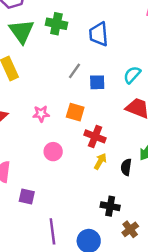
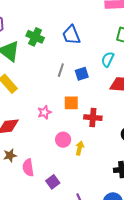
green cross: (56, 24) -> (35, 37), turned 30
yellow arrow: (100, 161) -> (80, 148), moved
purple square: (27, 197) -> (53, 182), turned -32

